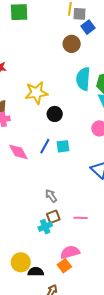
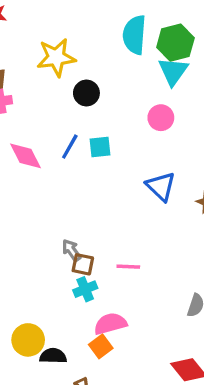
gray arrow: (51, 196) -> (71, 250), moved
brown square: (53, 217) -> (83, 264), turned 32
cyan cross: (45, 227) -> (85, 289), moved

